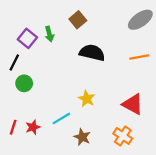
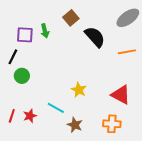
purple square: (27, 38) -> (25, 35), turned -36
black semicircle: (92, 53) -> (95, 37), moved, turned 35
cyan line: (61, 118) -> (56, 108), turned 60
orange cross: (123, 136) -> (112, 124), turned -30

